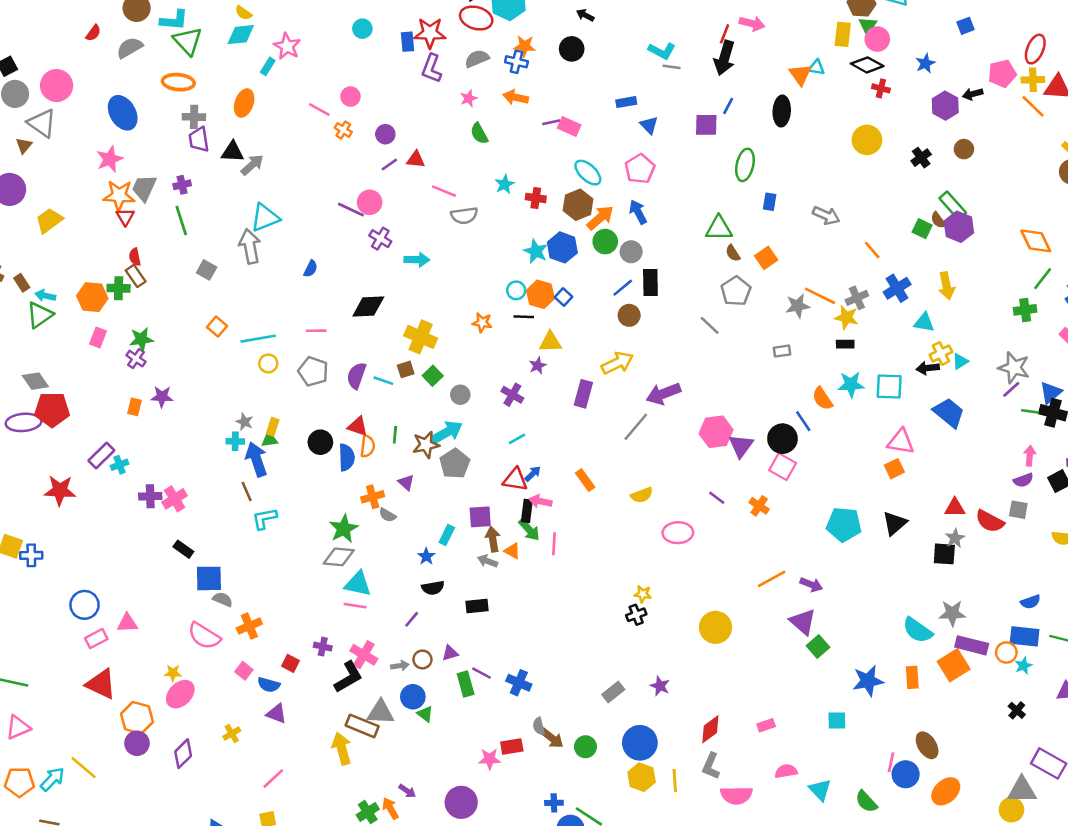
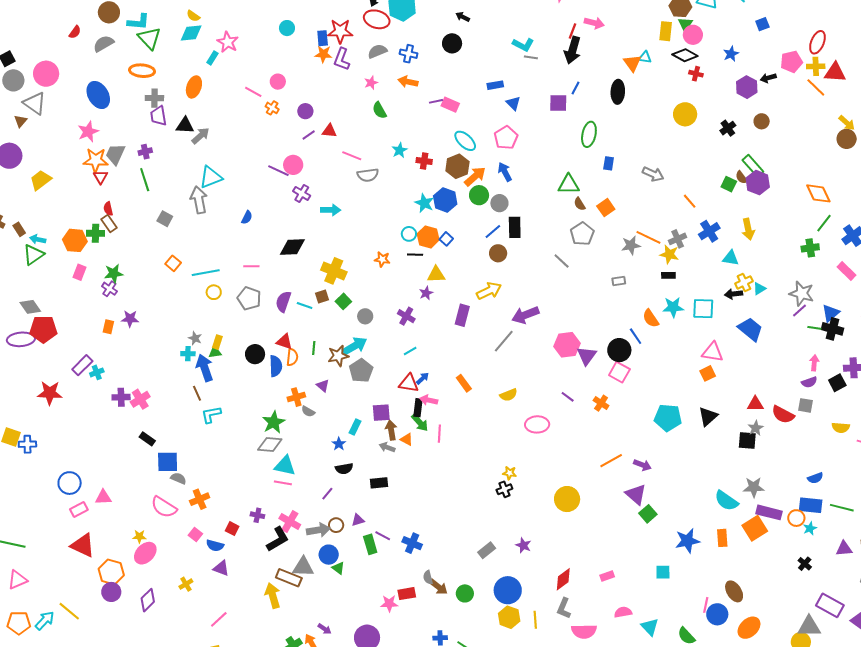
orange star: (525, 46) -> (323, 54), moved
gray arrow: (400, 666) -> (318, 530), size x1.6

